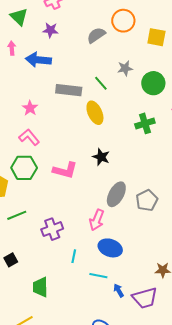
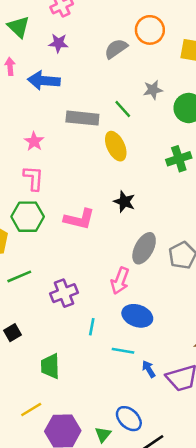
pink L-shape: (29, 137) -> (33, 178), turned 45

